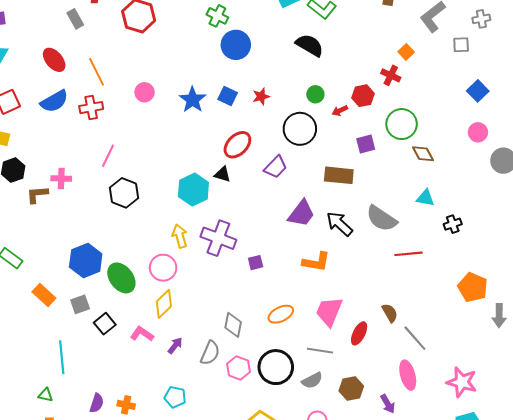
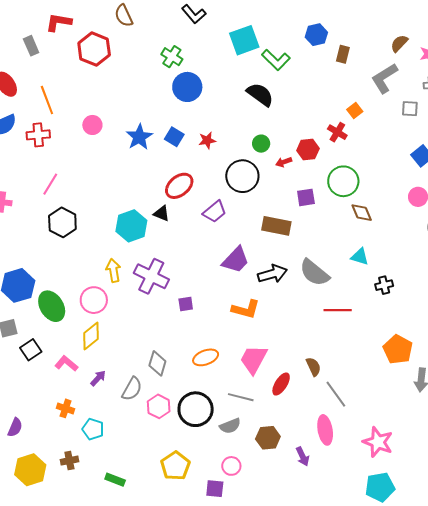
black arrow: (340, 224) -> (272, 274), turned 116
orange cross: (126, 405) -> (66, 408), moved

